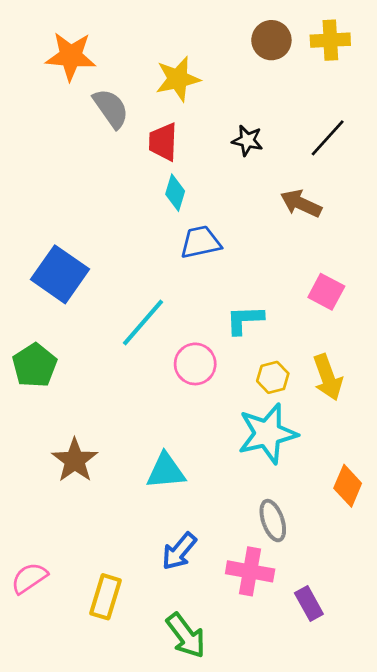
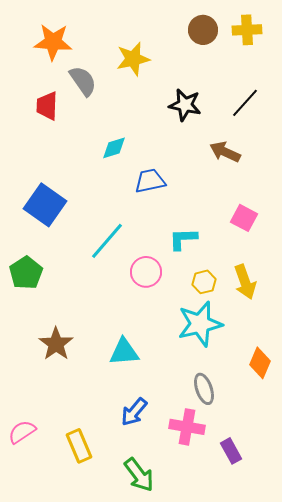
black star: (247, 141) -> (185, 105), size x1.4
red trapezoid: (163, 142) -> (47, 106), moved
cyan diamond: (175, 193) -> (114, 148), moved, turned 56
yellow rectangle: (106, 597) -> (79, 446), turned -40

